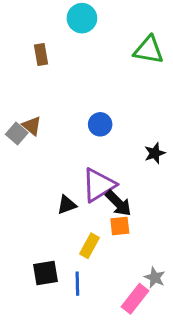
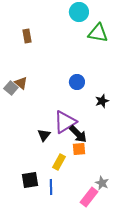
cyan circle: (82, 18) -> (79, 12), moved
blue circle: (100, 124) -> (77, 82), moved
black triangle: (67, 205) -> (44, 135), turned -32

